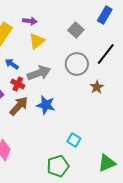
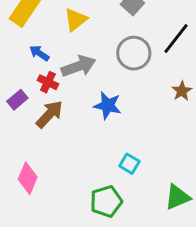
brown star: (97, 87) -> (182, 91), moved
blue star: (46, 105) -> (108, 105), moved

